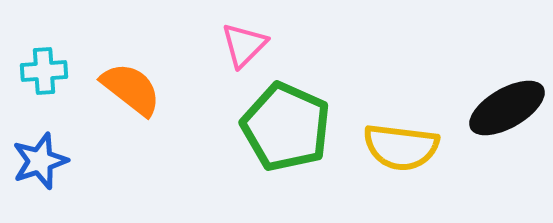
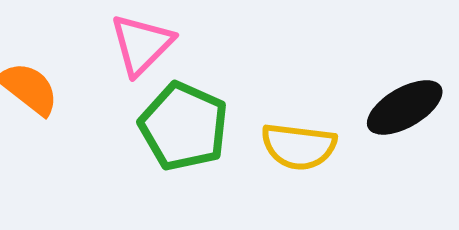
pink triangle: (244, 45) -> (142, 44), size x1.4

